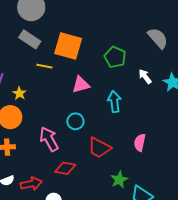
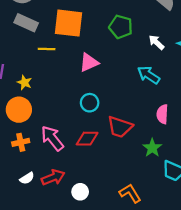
cyan arrow: (114, 102) -> (149, 75), moved, turned -40
pink arrow: (49, 139) -> (52, 138), moved
red diamond: (65, 168) -> (87, 139), moved
green star: (119, 180) -> (152, 148), moved

